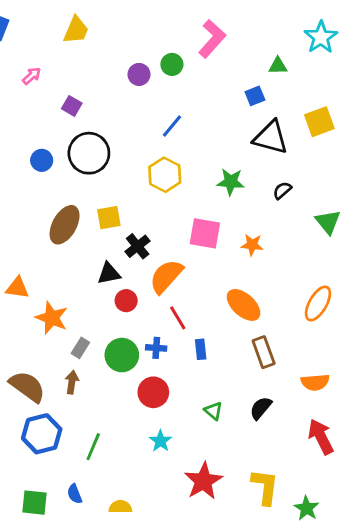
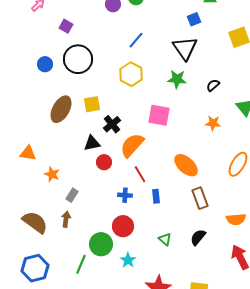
black triangle: (271, 137) -> (185, 48), moved, turned 40
orange star: (252, 245) -> (213, 123), moved
orange star: (52, 318) -> (52, 174), size x0.7
green circle: (122, 355) -> (101, 244), moved
blue hexagon: (42, 434) -> (35, 268), moved

